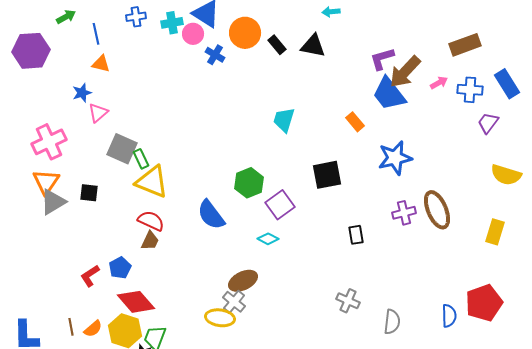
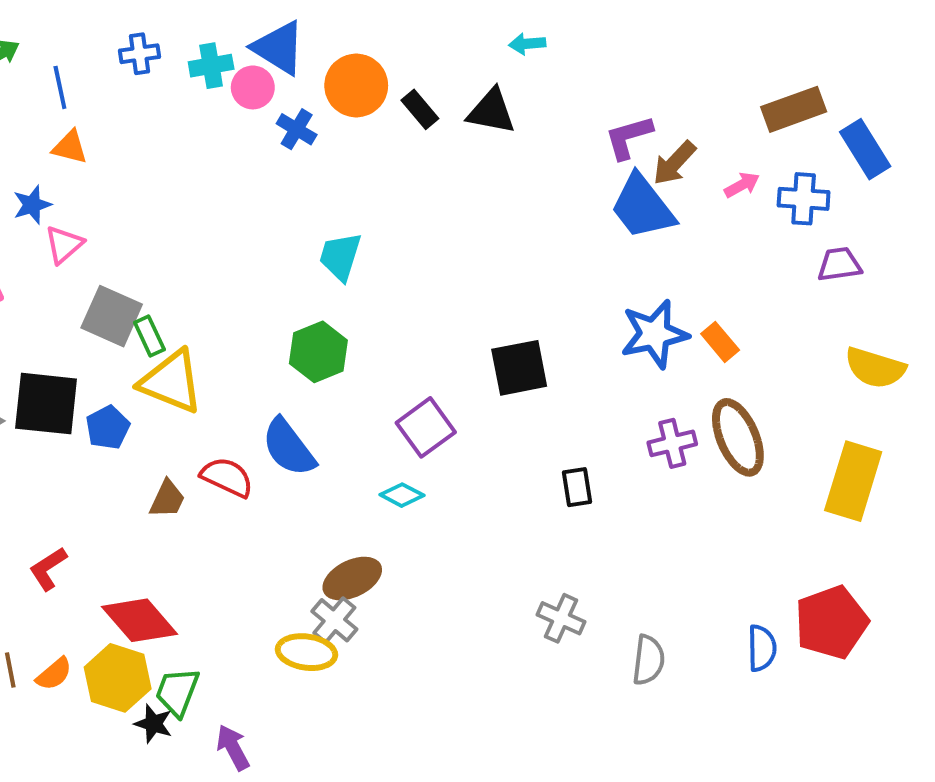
brown arrow: (405, 72) -> (674, 163), size x0.7
blue rectangle: (507, 84) -> (865, 149), moved
cyan trapezoid: (284, 120) -> (340, 256), moved
orange rectangle: (355, 122) -> (720, 342), moved
purple trapezoid: (488, 123) -> (839, 264), turned 45
green hexagon: (249, 183) -> (318, 352), moved
black square: (89, 193) -> (46, 404), size x1.8
red semicircle: (151, 221) -> (227, 477), moved
yellow rectangle: (495, 232) -> (853, 481), size x1.5
blue pentagon: (120, 268) -> (108, 427), moved

